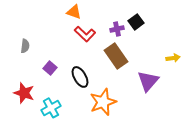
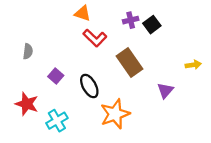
purple cross: (117, 29) -> (131, 20), moved
purple triangle: (148, 81) -> (165, 90), size x0.7

